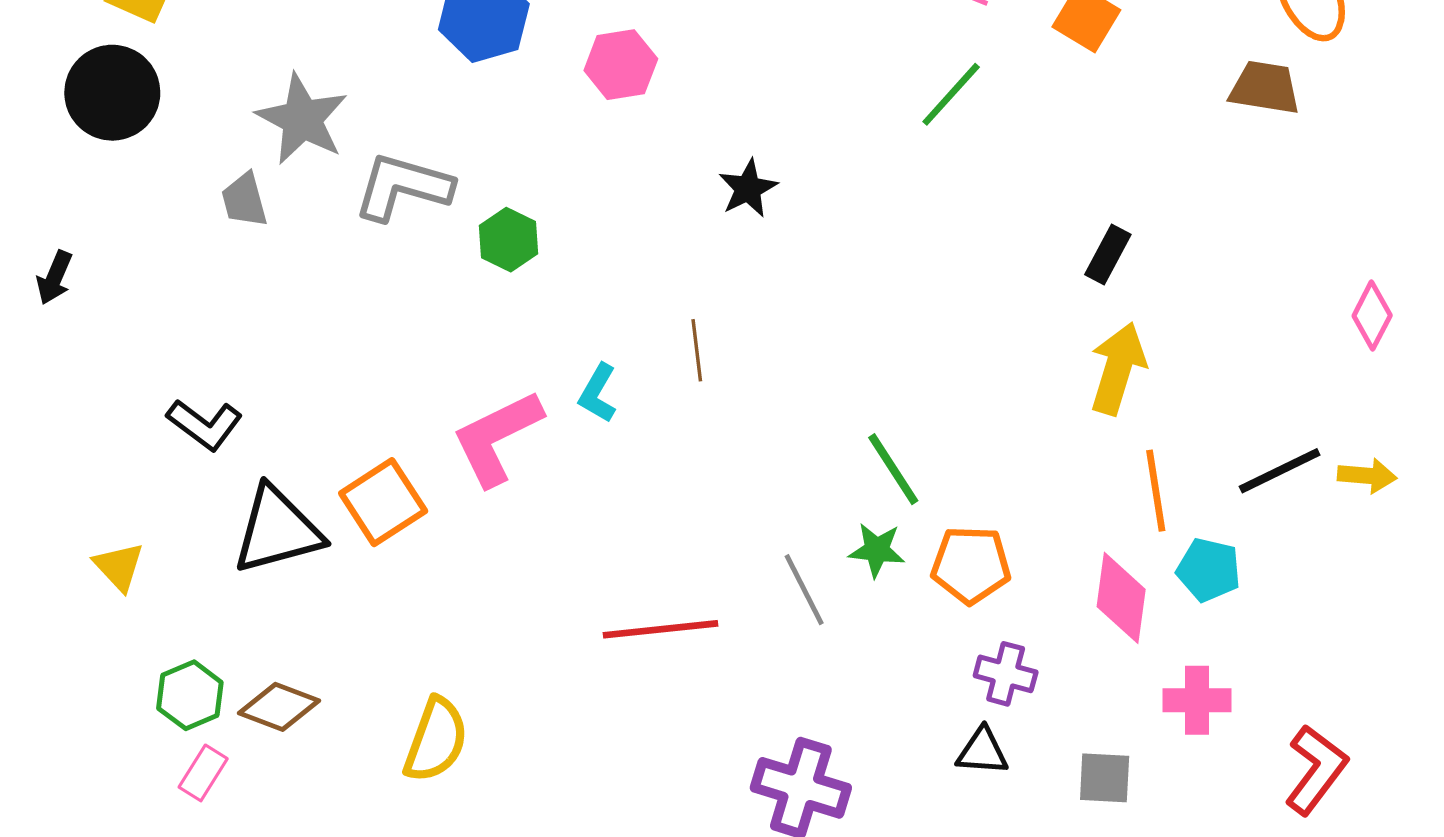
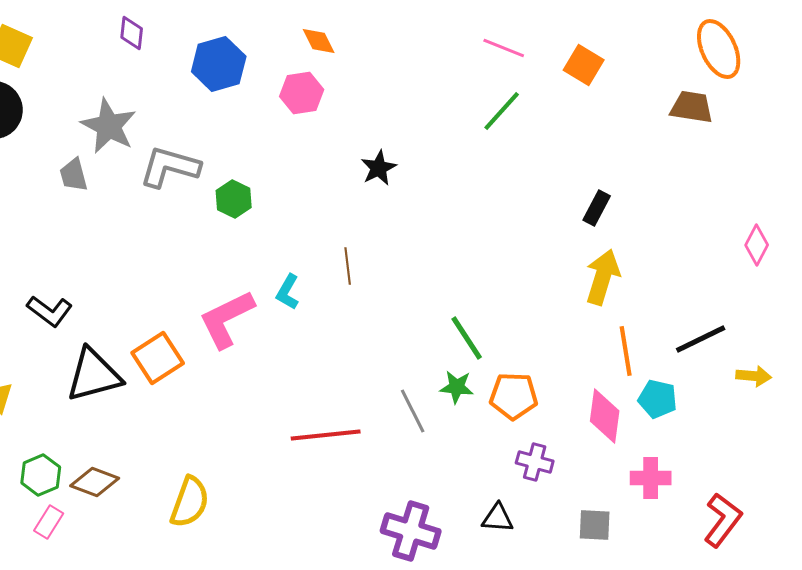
yellow arrow: (1367, 476) -> (754, 376), moved
black triangle: (982, 751) -> (498, 518), moved

